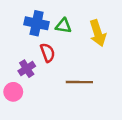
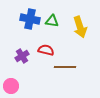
red semicircle: (48, 53) -> (46, 50), moved, turned -56
pink circle: (13, 92) -> (11, 86), moved

